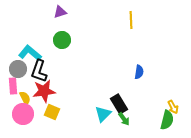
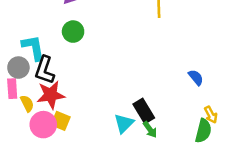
cyan L-shape: (30, 53) -> (33, 48), turned 40
blue semicircle: (139, 72) -> (196, 77), moved, turned -48
pink circle: (23, 114) -> (43, 125), moved

